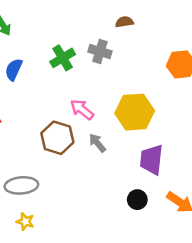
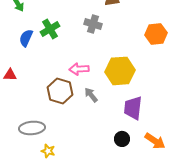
green cross: (63, 58) -> (50, 29), moved
pink arrow: (82, 109) -> (79, 69), turned -42
yellow star: (25, 221) -> (48, 151), moved

